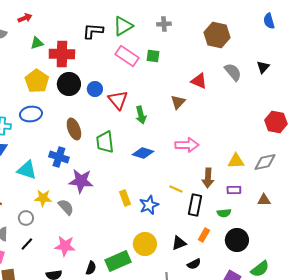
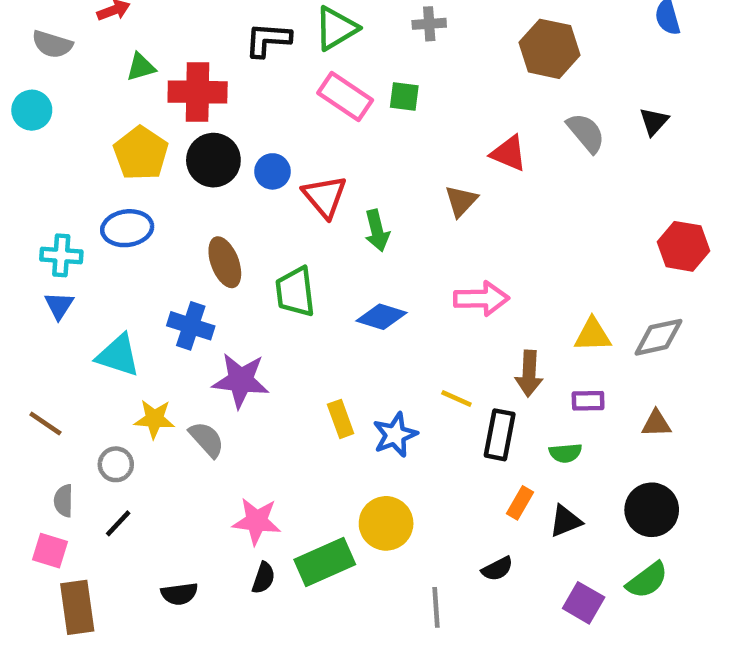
black circle: (237, 240) -> (652, 510), moved
black triangle: (179, 243) -> (565, 521), moved
pink star: (65, 246) -> (257, 521), moved

